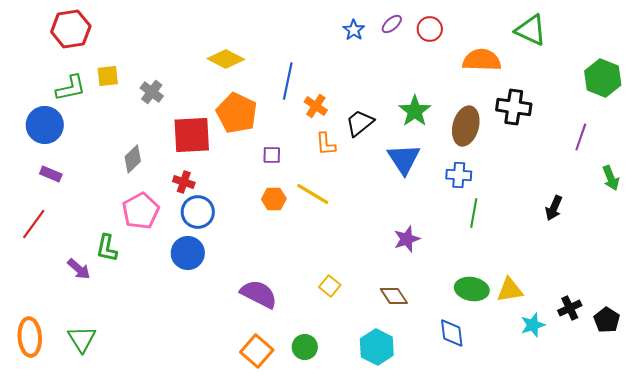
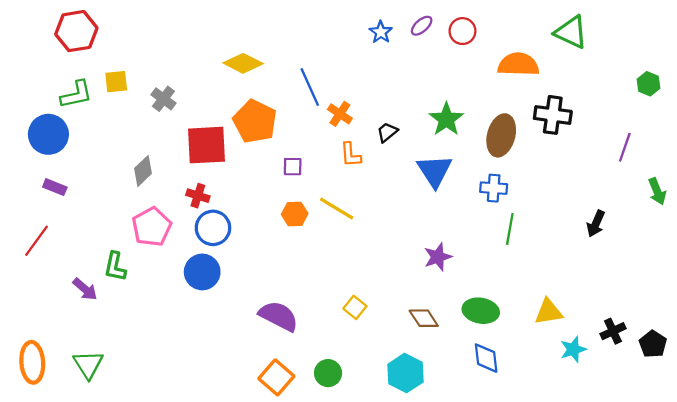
green hexagon: (603, 78) -> (649, 84), size x0.6
blue line: (288, 81) -> (310, 87), turned -36
black trapezoid: (360, 123) -> (387, 132), size x0.7
green ellipse: (472, 289) -> (481, 311), moved

